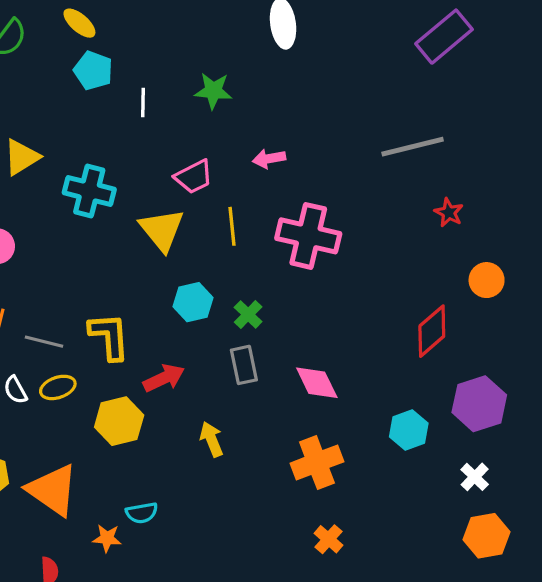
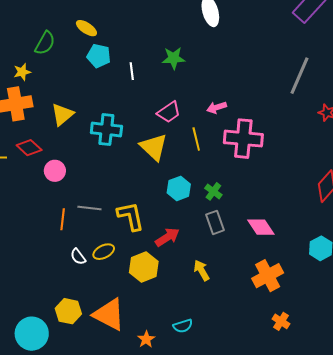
gray line: (413, 147) -> (299, 76), turned -45
pink arrow: (269, 159) -> (217, 107), moved
gray line: (44, 342) -> (89, 208), moved
cyan semicircle: (142, 513) -> (183, 326), moved
orange star: (107, 538) -> (146, 339), turned -30

